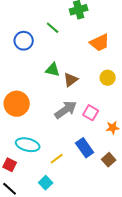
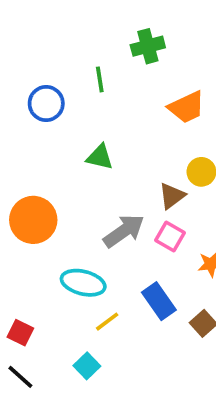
green line: (53, 28) -> (100, 79), turned 40
brown triangle: (71, 80) -> (172, 196), moved
cyan ellipse: (28, 145) -> (83, 283), moved

